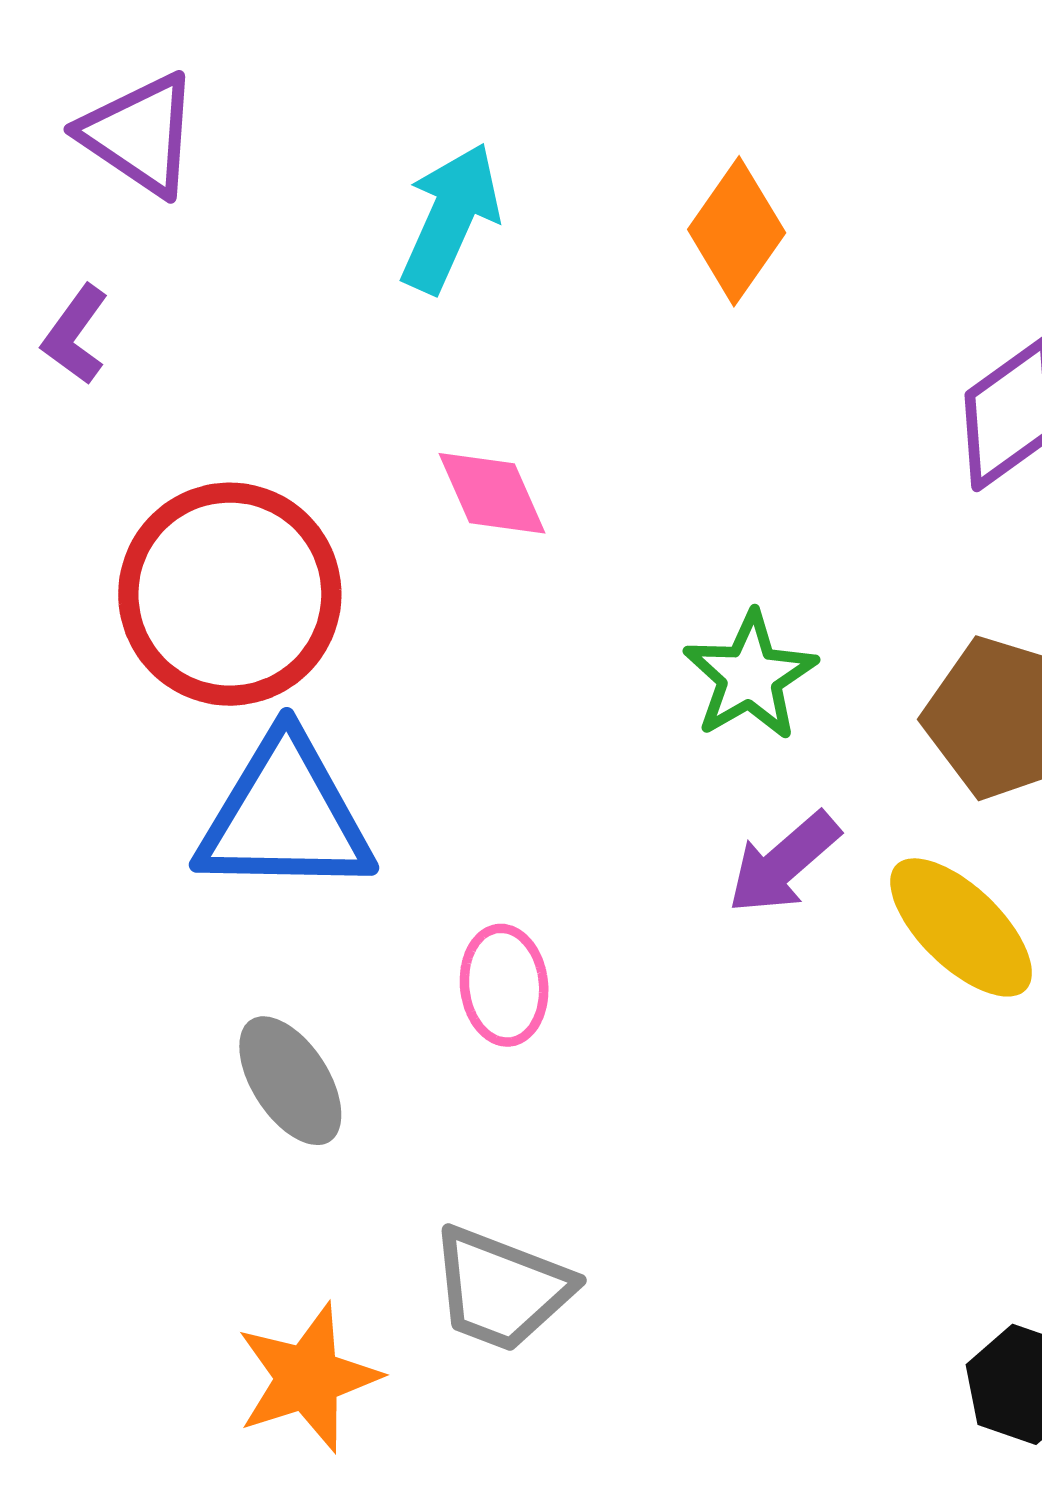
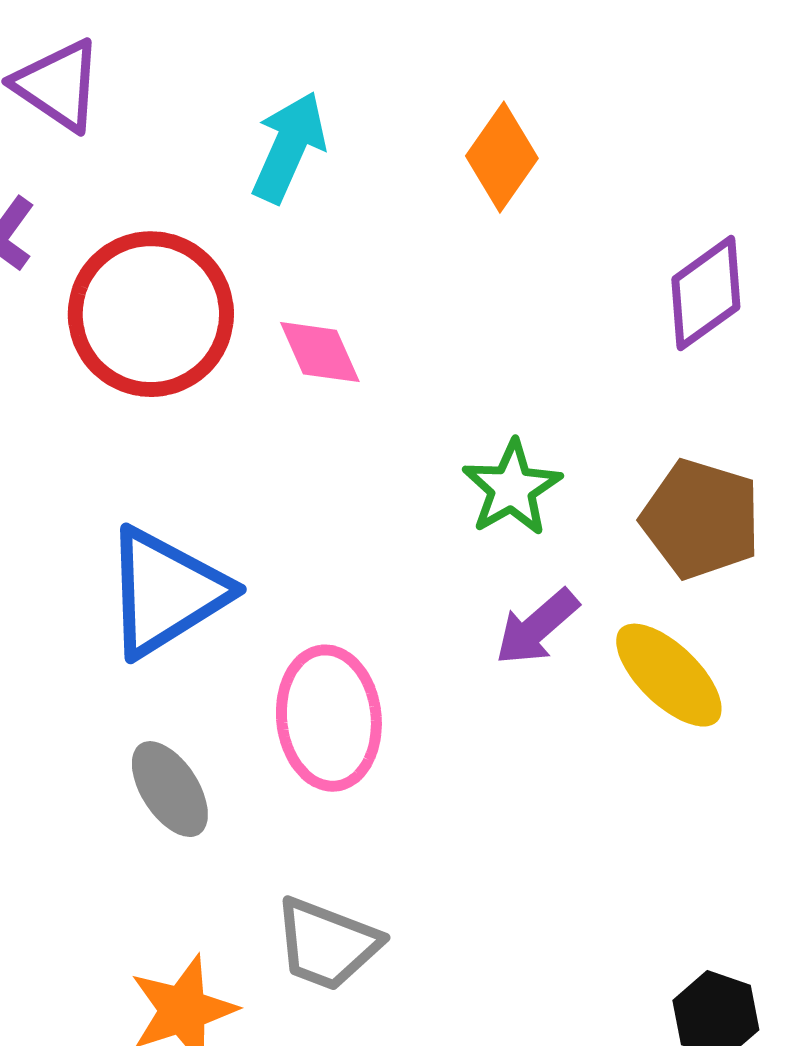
red circle: (230, 594) -> (151, 314), moved
blue triangle: (285, 816) -> (166, 592), turned -33
pink ellipse: (504, 985) -> (329, 718), size x1.6

